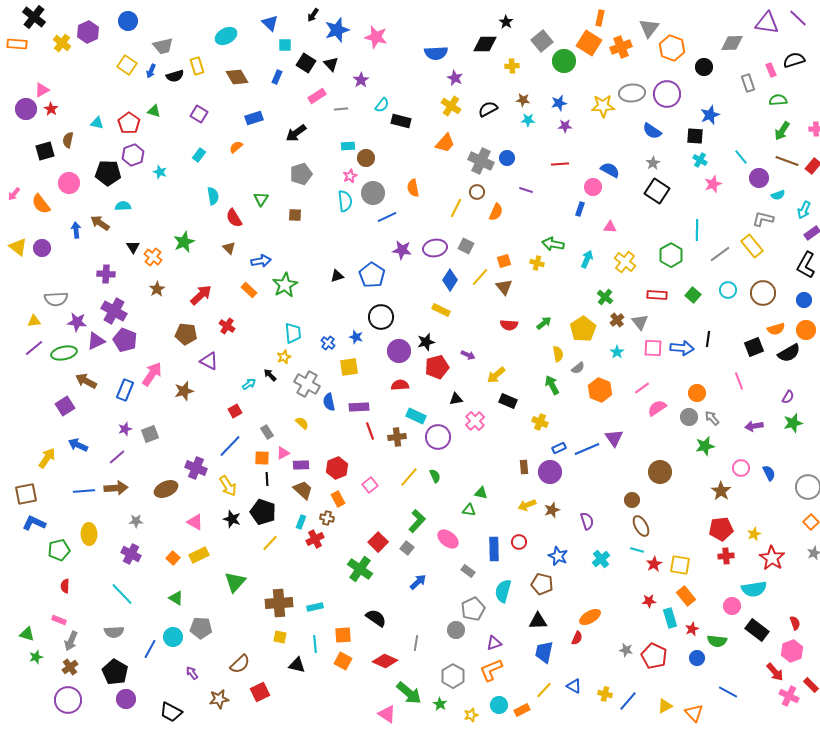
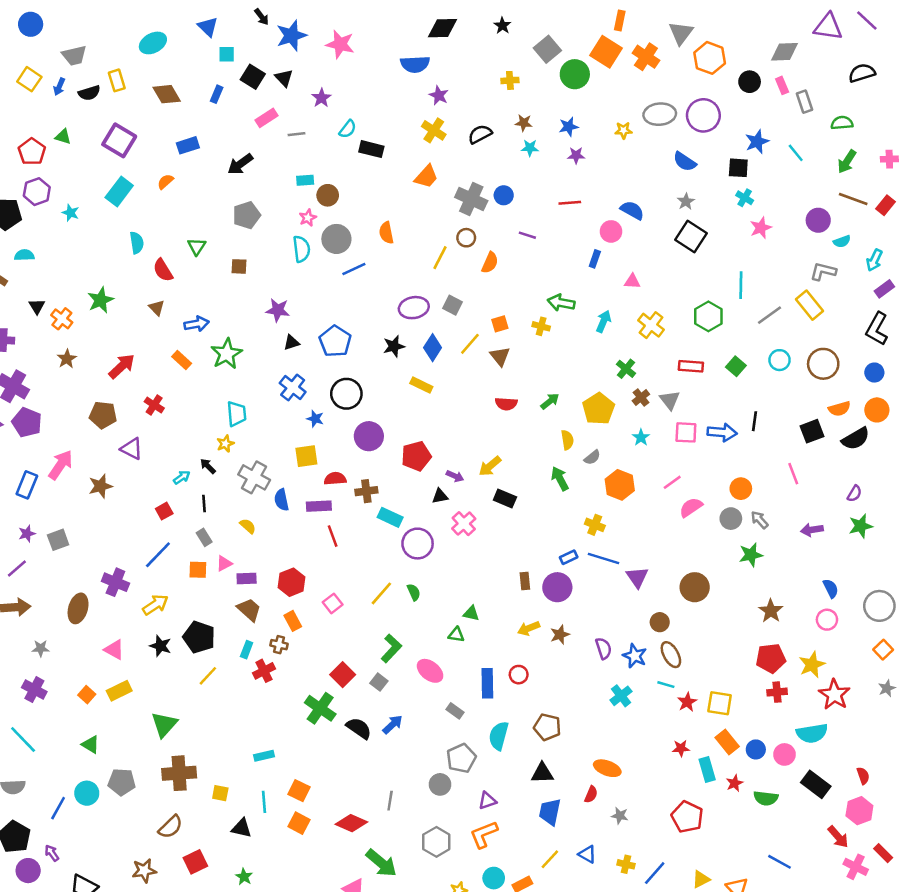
black arrow: (313, 15) -> (262, 17), turned -72
black diamond: (485, 44) -> (443, 28), moved
orange cross: (621, 47) -> (646, 57), turned -35
pink rectangle: (771, 70) -> (782, 85), moved
yellow star: (603, 106) -> (623, 130), size x0.6
purple square: (199, 114) -> (119, 140), size x1.5
cyan rectangle: (199, 155) -> (119, 192), size x1.6
cyan line: (741, 157) -> (796, 153), moved
purple star: (402, 250) -> (278, 310), moved
black star: (426, 342) -> (394, 346), moved
blue cross: (328, 343) -> (293, 387), moved, size x1.5
purple arrow: (468, 355) -> (455, 476), moved
red semicircle: (400, 385) -> (335, 479), moved
yellow cross: (540, 422) -> (595, 525), moved
brown cross: (397, 437) -> (366, 491), moved
purple triangle: (614, 438) -> (637, 577), moved
blue line: (587, 449) -> (604, 559), turned 40
pink circle: (741, 468) -> (827, 620), moved
black line: (267, 479) -> (204, 504), moved
yellow arrow: (228, 486) -> (155, 605), turned -90
brown ellipse: (166, 489) -> (78, 608), turned -50
yellow star: (754, 534) -> (812, 665), size x1.5
blue star: (558, 556) -> (635, 656), moved
brown cross: (279, 603) -> (179, 773), moved
orange ellipse: (590, 617) -> (607, 768), turned 50
black semicircle: (376, 618) -> (359, 728), moved
orange square: (343, 635) -> (299, 791), turned 30
gray star: (626, 650) -> (620, 816), moved
blue circle: (697, 658) -> (756, 749), moved
purple arrow: (192, 673) -> (52, 853), moved
green star: (440, 704) -> (244, 877), moved

